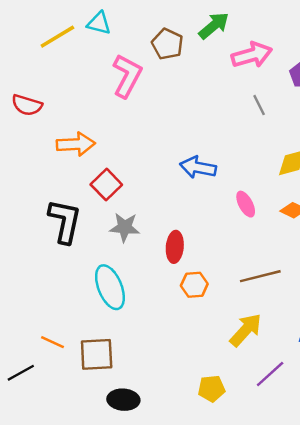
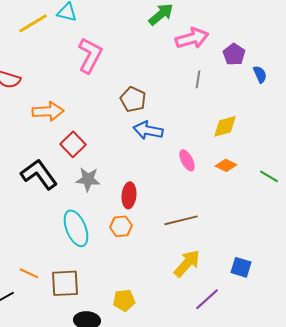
brown pentagon: (167, 44) -> (133, 99), moved
gray line: (259, 105) -> (198, 79), turned 36
black L-shape: (65, 221) -> (39, 174), turned -48
brown line: (260, 276) -> (181, 220), moved
orange hexagon: (194, 285) -> (121, 226), moved
yellow pentagon: (211, 389) -> (124, 300), moved

